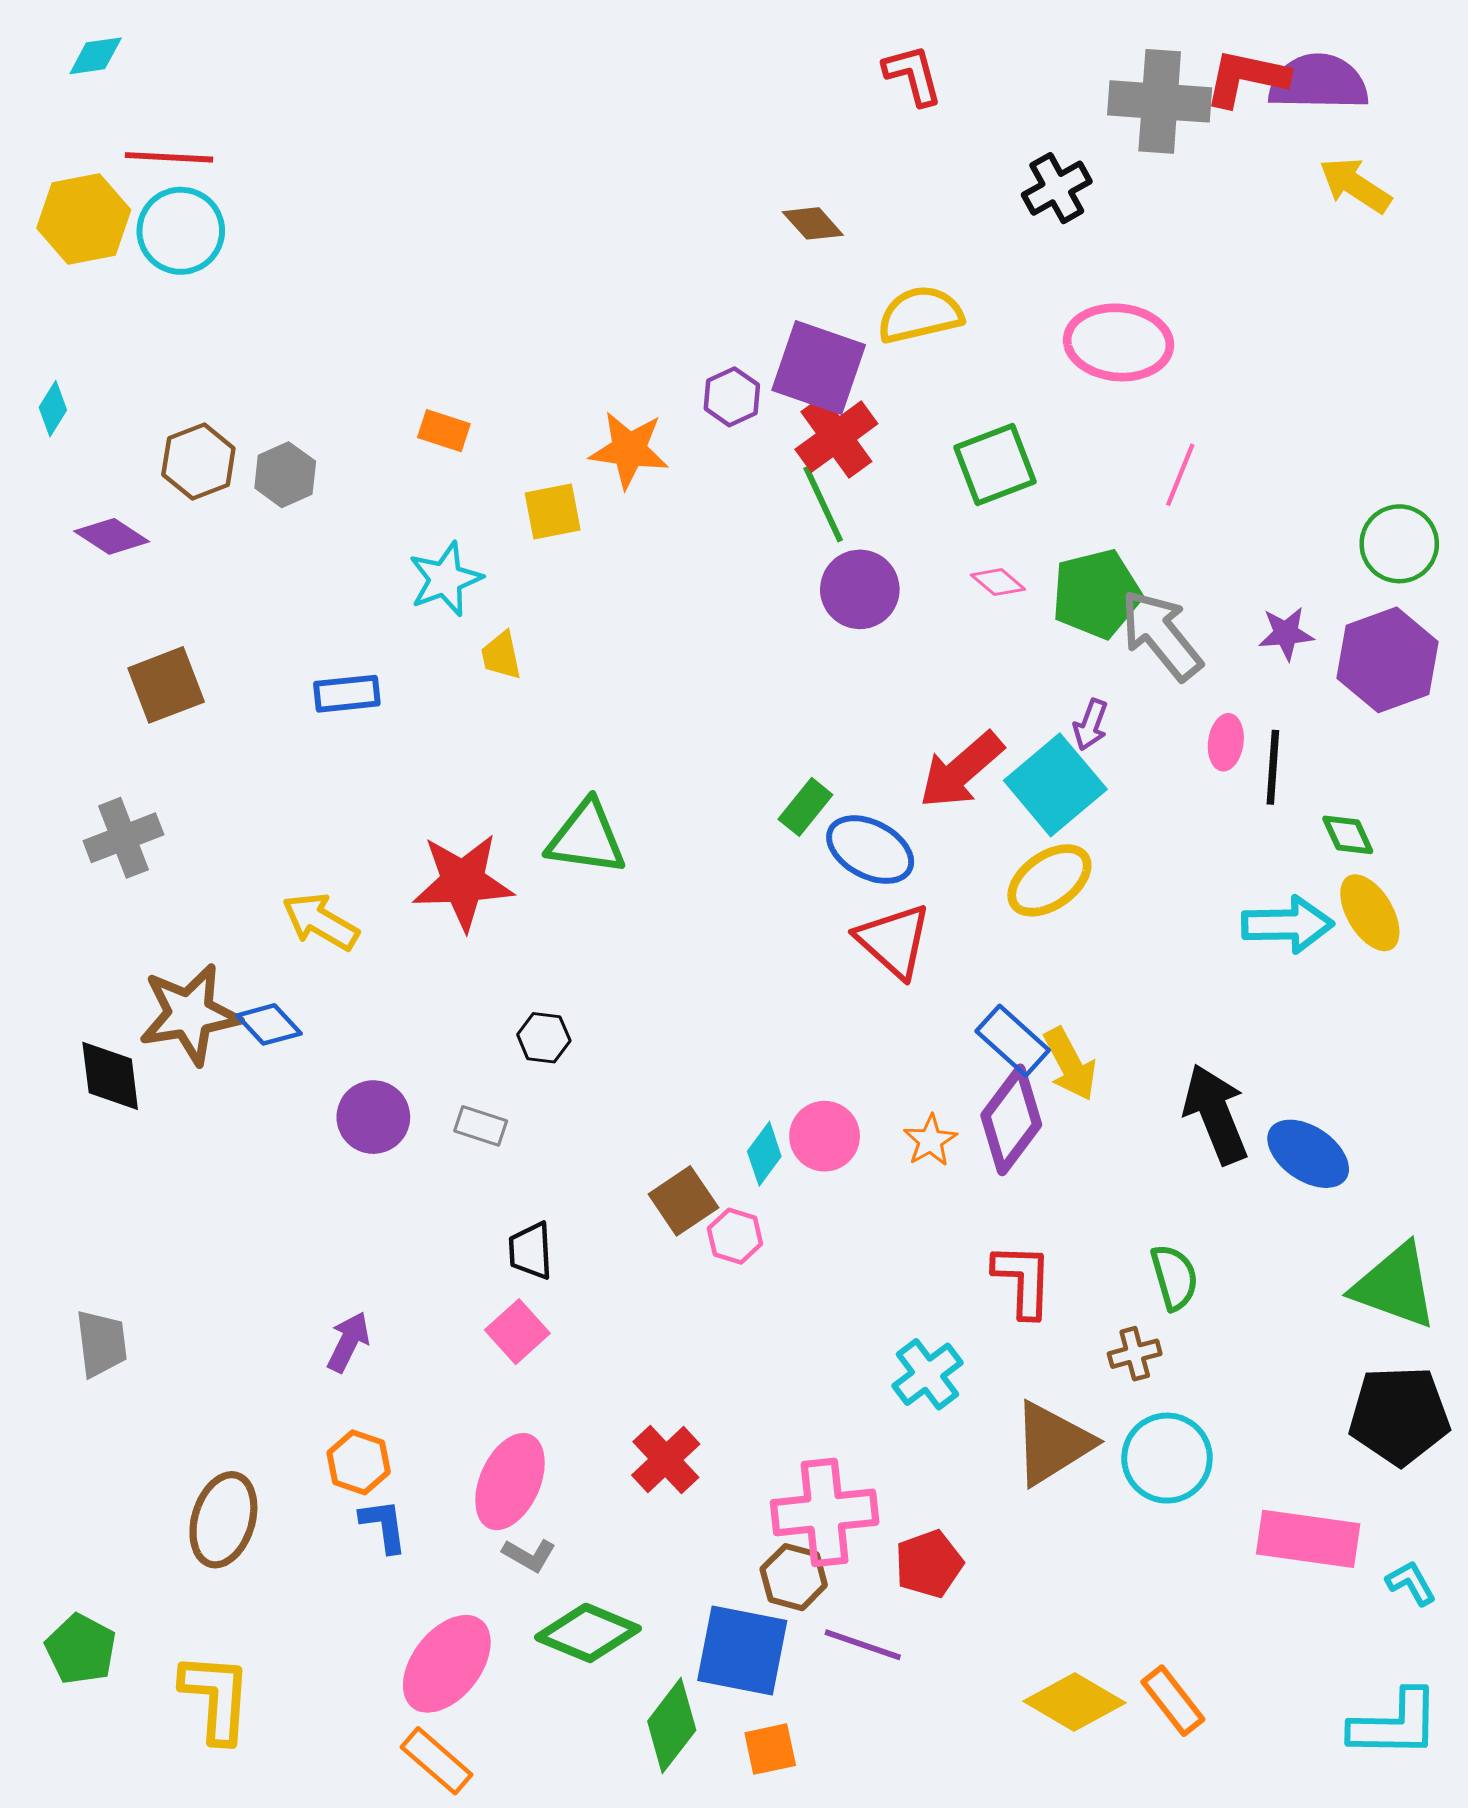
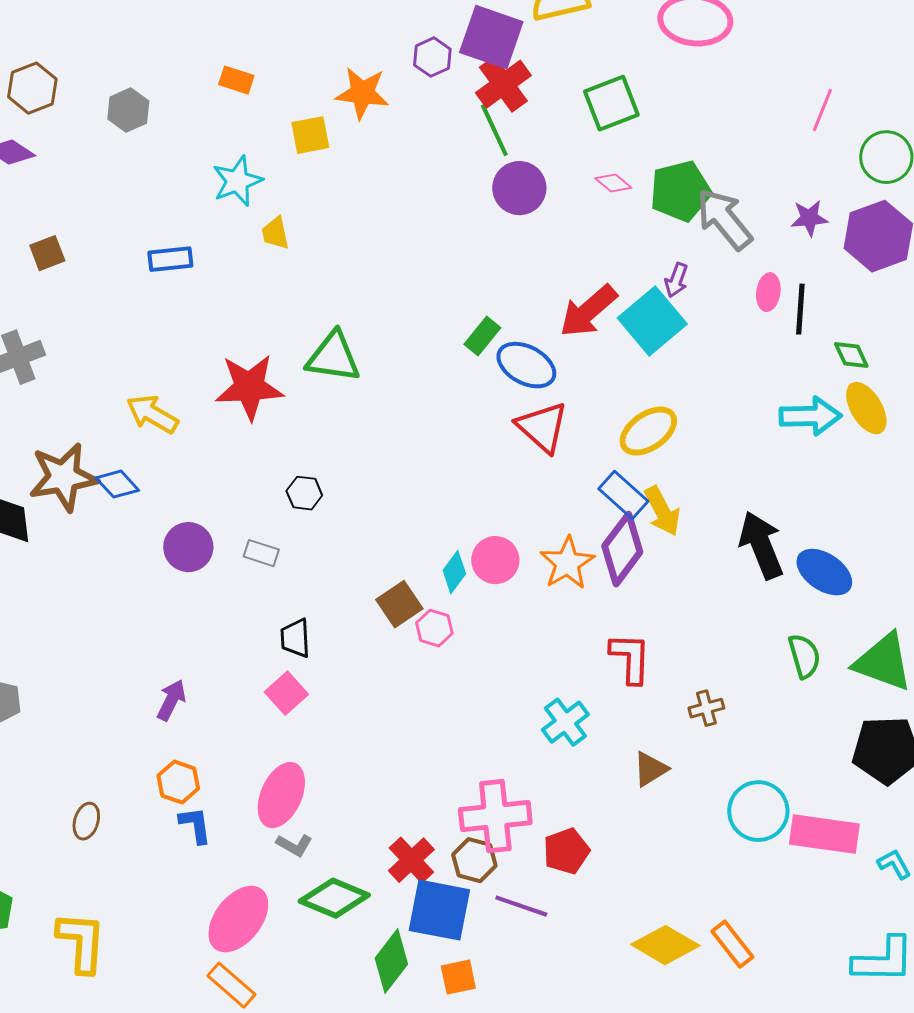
brown hexagon: (198, 462) -> (32, 88), moved
pink line: (1180, 475) -> (822, 110), moved
brown square: (166, 685) -> (47, 253), size x0.7
yellow ellipse: (1049, 880) -> (648, 431), moved
orange star: (930, 1141) -> (567, 563), size x1.5
green semicircle: (1174, 1277) -> (804, 656), moved
brown triangle: (1052, 1443) -> (650, 769), size x0.6
cyan circle: (1167, 1458) -> (758, 811), moved
red cross: (666, 1460) -> (411, 860), moved
brown ellipse: (223, 1520) -> (86, 821), size x0.6

